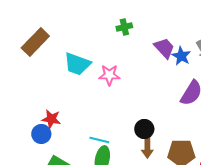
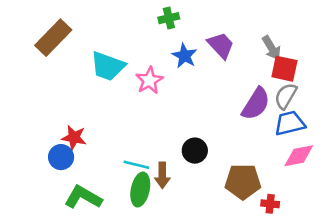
blue star: (181, 56) -> (184, 56), moved
pink star: (109, 75) -> (149, 80), turned -30
brown arrow: (147, 148) -> (162, 175), moved

